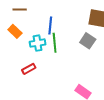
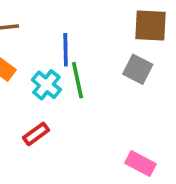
cyan cross: (38, 43) -> (46, 85), turned -35

